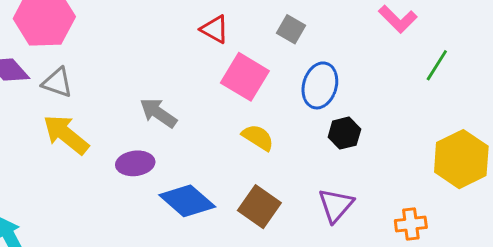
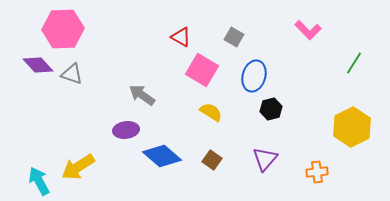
green line: (437, 65) -> (354, 63), moved
yellow arrow: (66, 135) -> (78, 167), moved, turned -72
brown square: (259, 207) -> (212, 160), size x0.7

